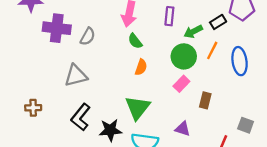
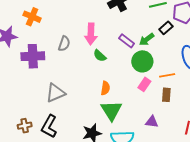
purple rectangle: (169, 16) -> (127, 41), moved, turned -49
gray semicircle: (88, 36) -> (64, 44), moved
orange line: (212, 50) -> (167, 75), moved, turned 63
orange semicircle: (141, 67) -> (105, 88), moved
black L-shape: (81, 117) -> (49, 126), moved

